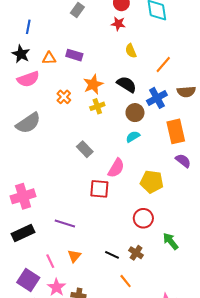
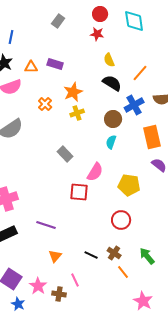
black semicircle: (127, 84) -> (112, 83), moved
cyan semicircle: (133, 137) -> (111, 142), turned -40
green arrow: (171, 241) -> (147, 256), moved
pink line: (50, 261) -> (75, 280), moved
orange line: (126, 281) -> (123, 272), moved

